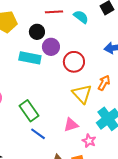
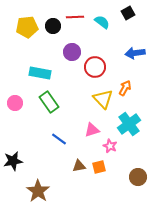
black circle: (37, 32) -> (53, 26), moved
cyan rectangle: (30, 58) -> (40, 73), moved
green rectangle: (29, 111) -> (49, 102), moved

